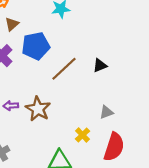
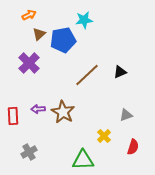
blue pentagon: (36, 46) -> (63, 40), moved
red semicircle: (114, 147) -> (133, 147), size x0.6

